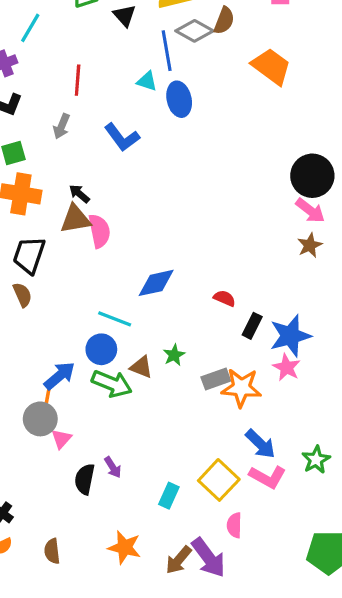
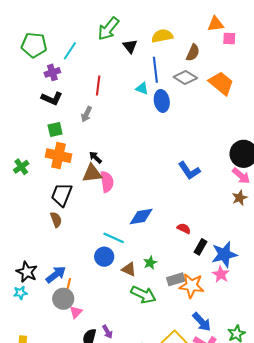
gray diamond: (194, 31) -> (185, 77), moved
blue L-shape: (122, 137) -> (189, 171), moved
blue arrow: (59, 376) -> (56, 275), moved
green arrow: (112, 384) -> (143, 295), moved

